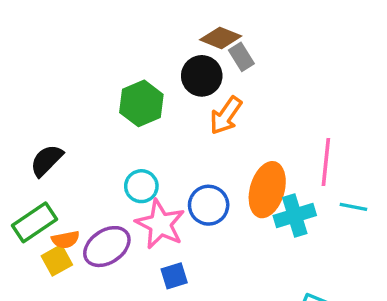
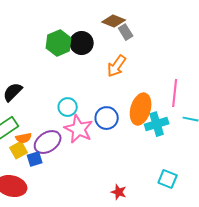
black circle: (202, 76) -> (82, 43), moved
green hexagon: (141, 103) -> (59, 43), moved
blue square: (174, 276) -> (35, 159), moved

